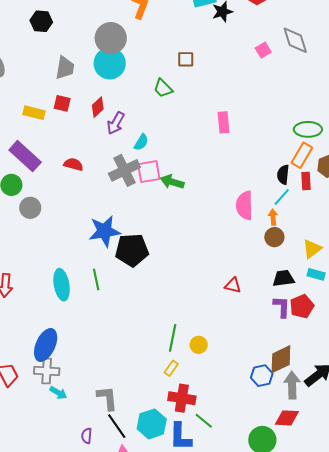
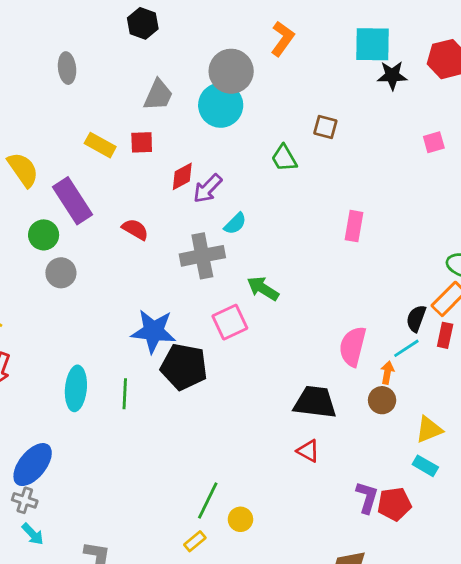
red square: (62, 103) -> (142, 142), turned -30
red diamond: (98, 107) -> (182, 176), moved
pink square: (149, 172) -> (230, 322), moved, turned -30
black trapezoid: (283, 278) -> (315, 402), moved, size x1.4
gray cross: (47, 371) -> (25, 500), size x0.7

